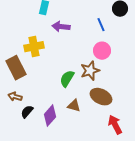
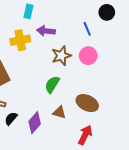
yellow cross: (34, 47) -> (20, 40), moved
brown star: (90, 71) -> (61, 56), moved
red arrow: (115, 125) -> (85, 135), moved, turned 54

